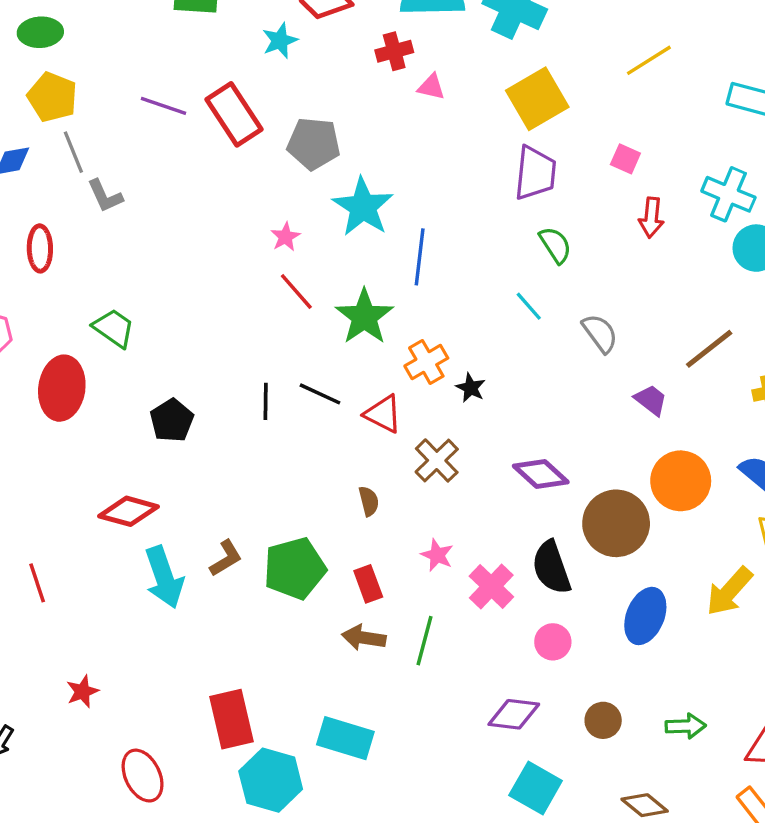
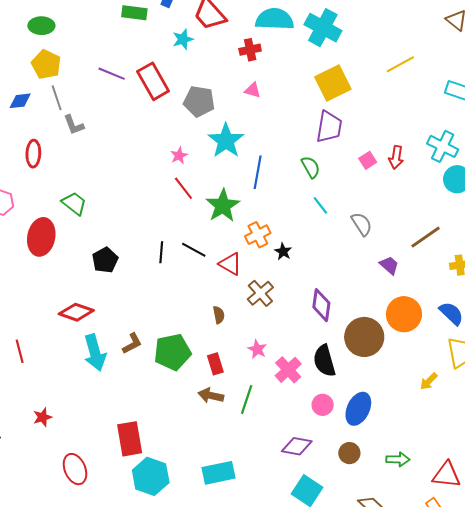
pink triangle: (431, 87) -> (253, 90), moved
pink square: (625, 159) -> (368, 160), moved, turned 30
green semicircle: (555, 245) -> (311, 167), moved
purple diamond: (541, 474) -> (321, 305), turned 52
yellow arrow: (729, 591) -> (429, 381), size x0.6
blue ellipse: (645, 616) -> (358, 409), moved
cyan rectangle: (345, 738) -> (218, 473), moved, turned -32

